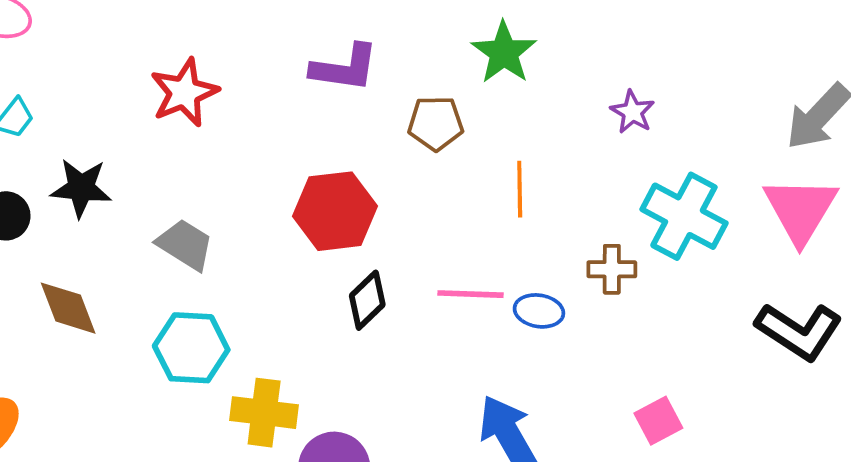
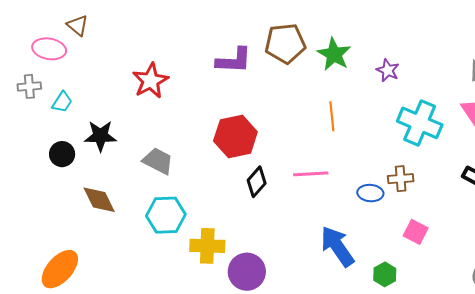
green star: (504, 53) -> (334, 54), moved
brown pentagon: (436, 123) -> (285, 43), moved, size x1.4
brown cross: (612, 269) -> (401, 179), moved
blue ellipse: (539, 311) -> (370, 193), moved
pink square: (658, 421) -> (416, 232), turned -30

